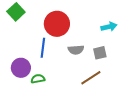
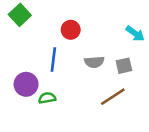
red circle: (57, 24) -> (71, 30), size x0.6
cyan arrow: (109, 27) -> (135, 33), turned 49

